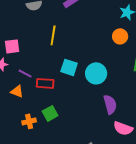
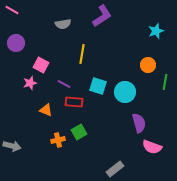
orange circle: (120, 36) -> (148, 65), moved
pink square: (12, 46) -> (41, 65), turned 35
purple line: (25, 73) -> (64, 84), moved

